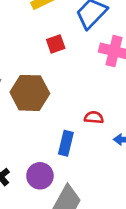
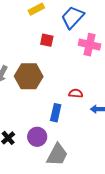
red square: (56, 44) -> (47, 40), turned 32

